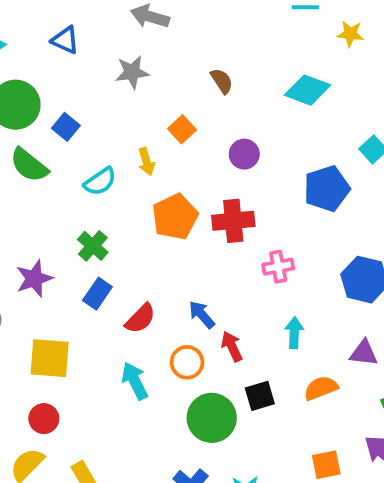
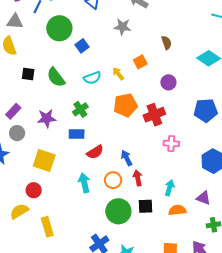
yellow arrow: (146, 162) -> (118, 74), turned 144
green semicircle: (29, 165) -> (56, 77), moved
red cross: (233, 221) -> (154, 115), turned -30
blue rectangle: (97, 294) -> (77, 134), turned 42
cyan arrow: (294, 333) -> (170, 188), moved

